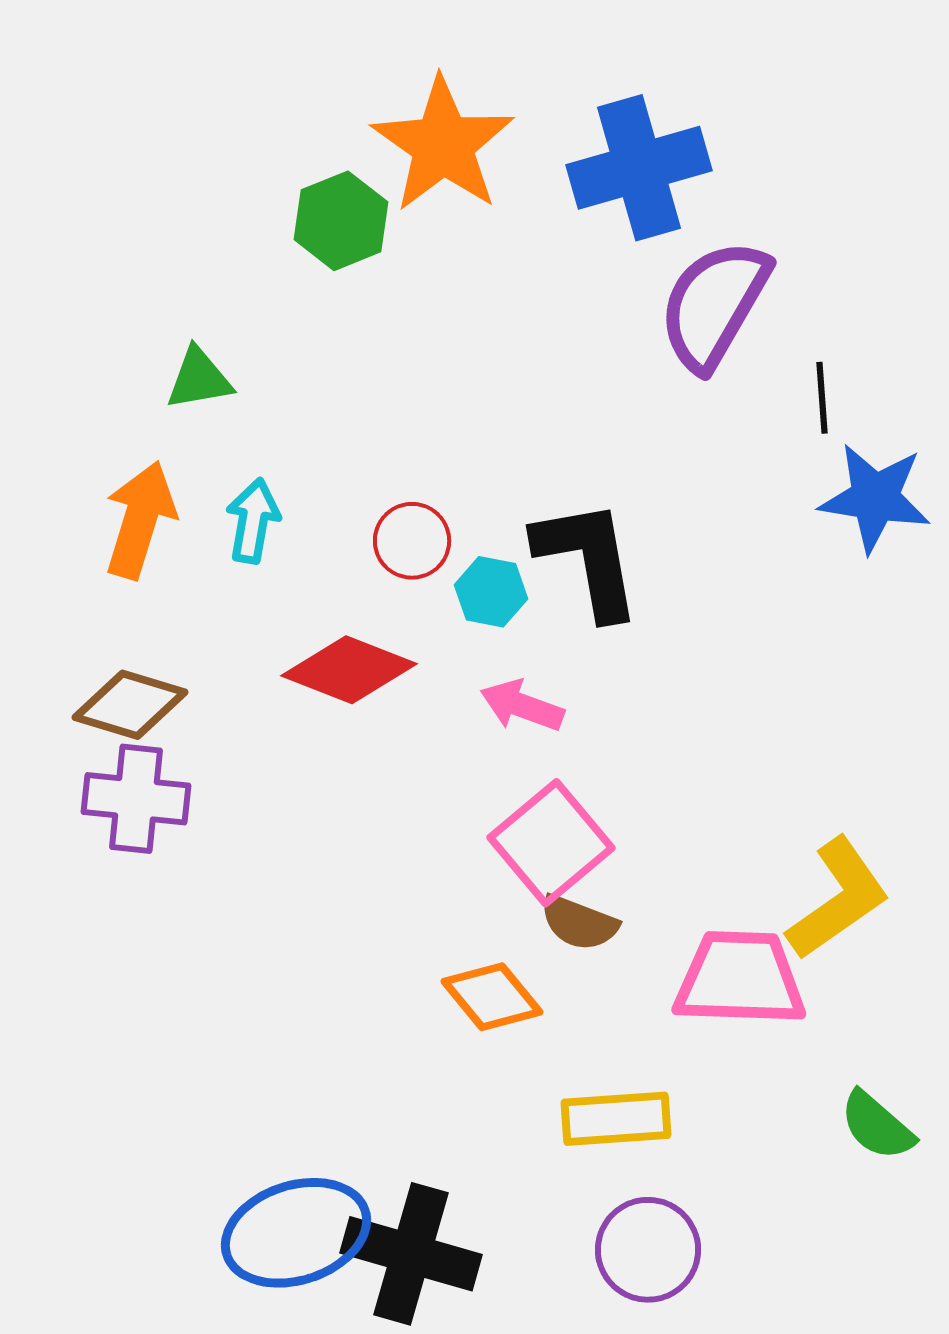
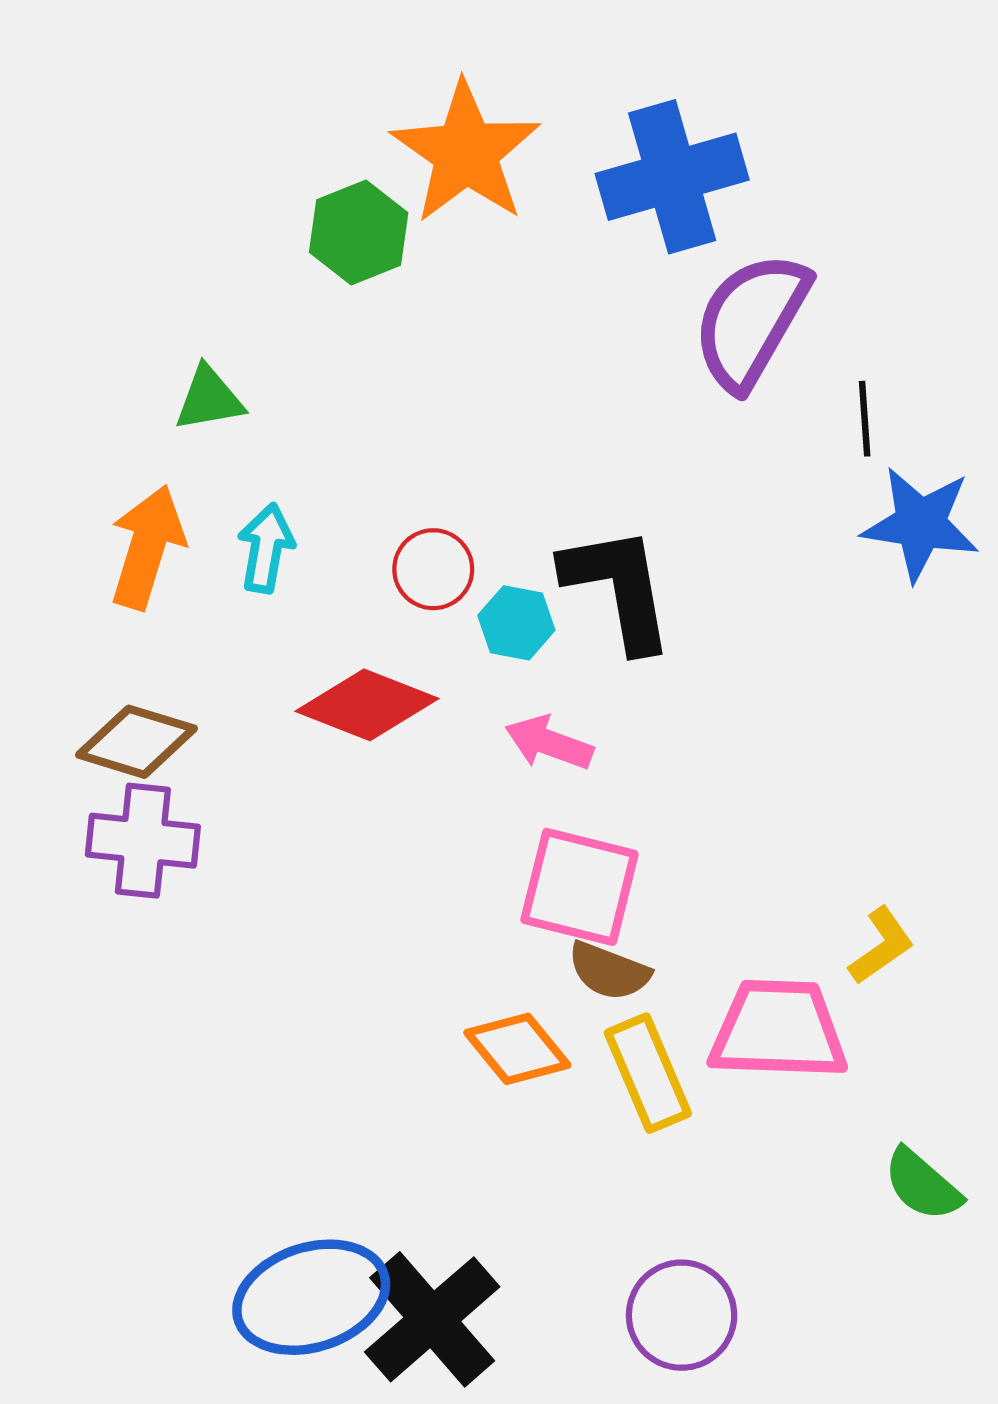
pink square: (551, 843) -> (579, 887), turned -36
yellow L-shape: (838, 899) -> (881, 946), size x0.6
yellow rectangle: (616, 1119) -> (648, 1073), moved, turned 71
black cross: (411, 1254) -> (432, 1319), turned 33

